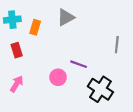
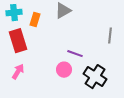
red rectangle: (17, 50) -> (18, 41), size x1.6
pink circle: (58, 77) -> (64, 70), moved

